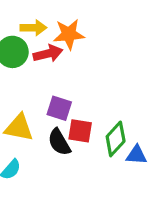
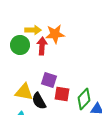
red arrow: (48, 54) -> (42, 46), turned -72
black semicircle: (59, 142) -> (39, 101), moved

